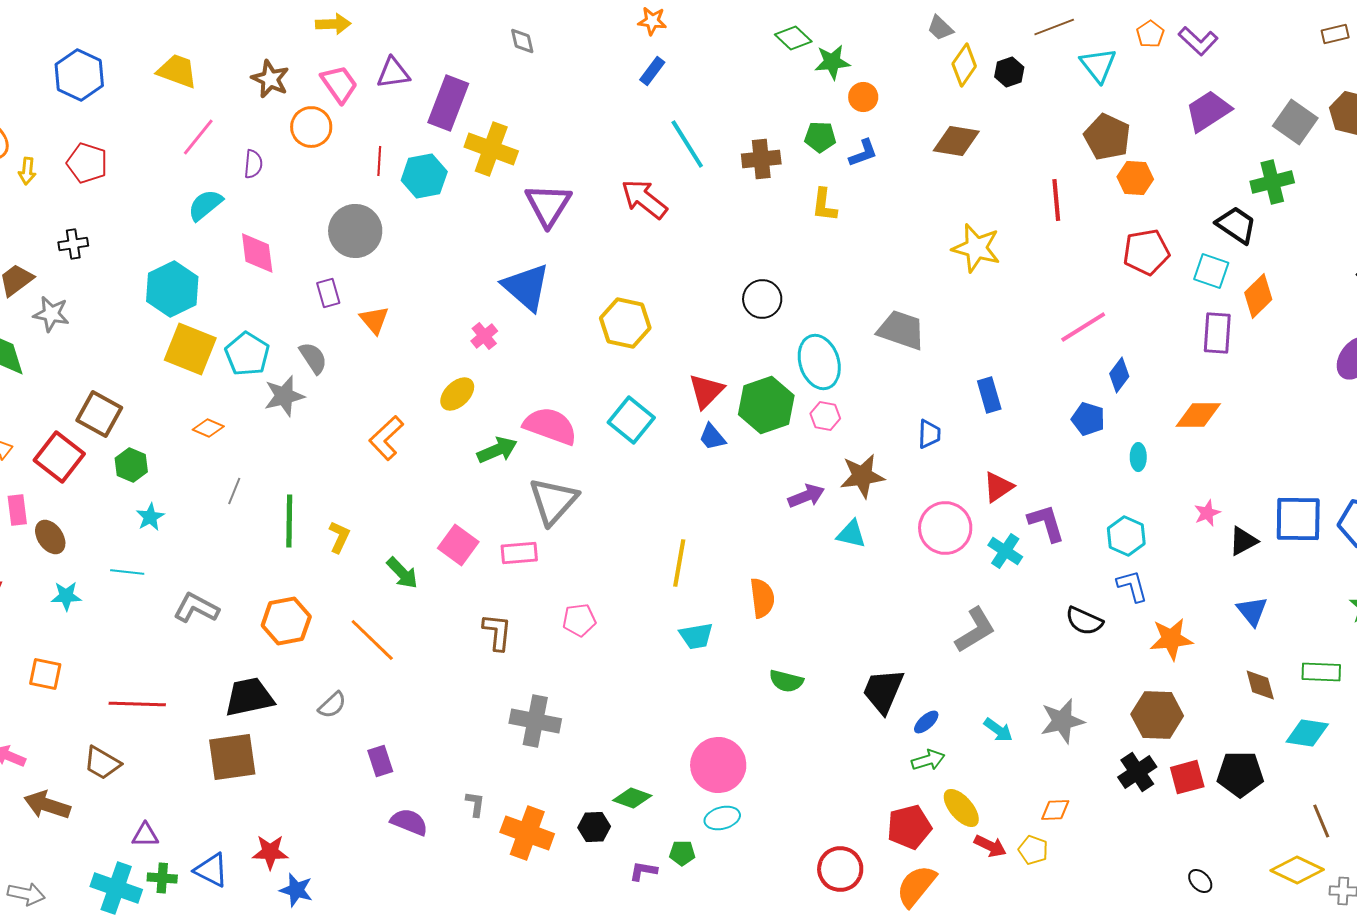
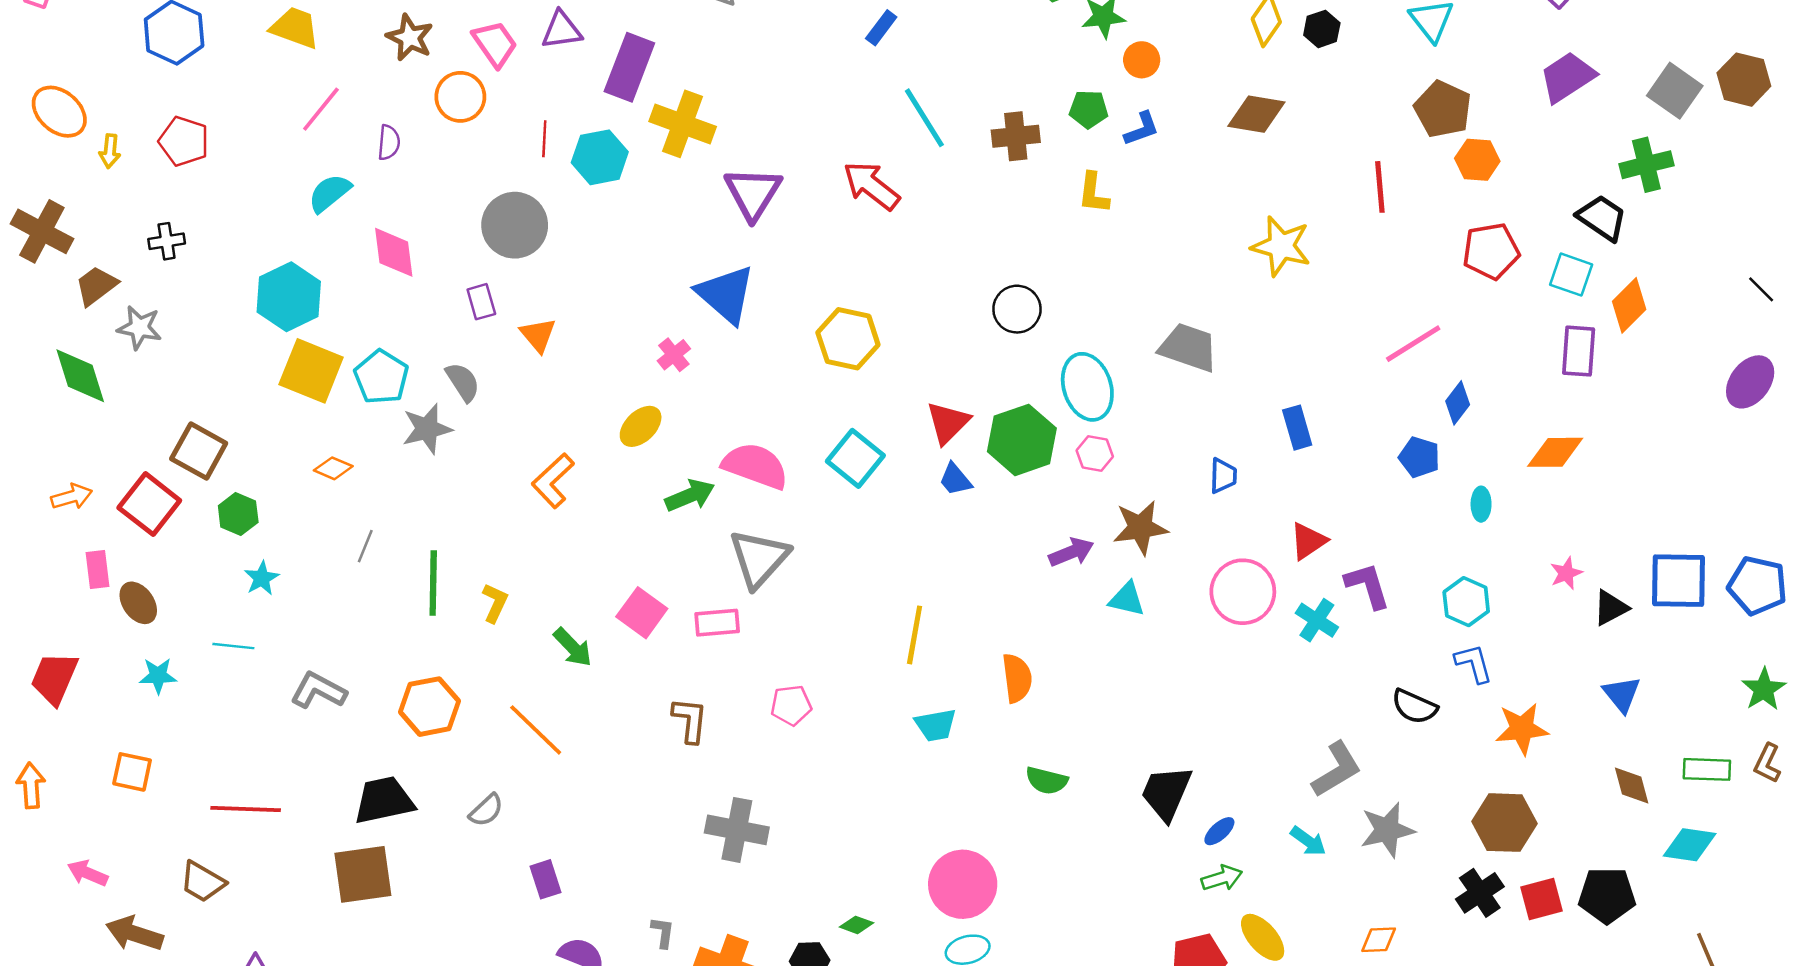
gray L-shape: (975, 630) -> (1337, 769), moved
green diamond: (632, 798) -> (857, 925), size x0.7

